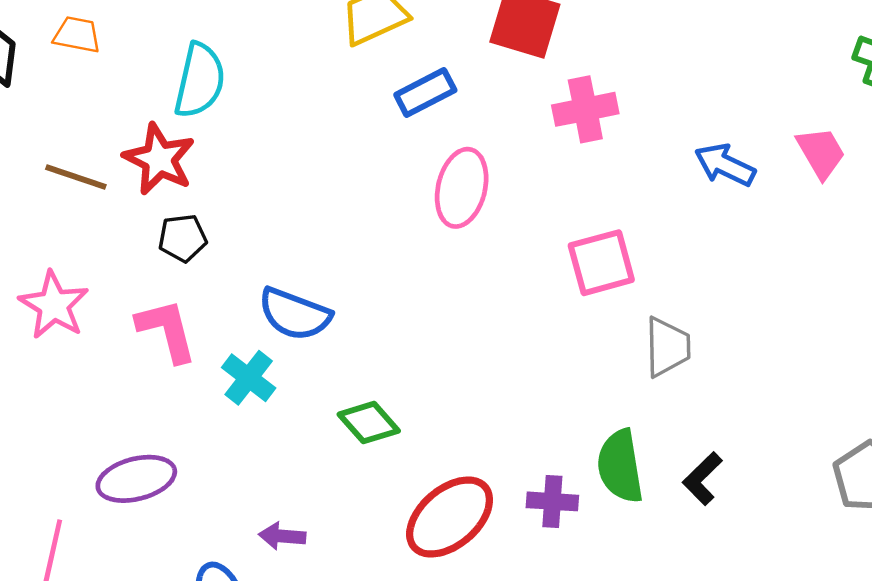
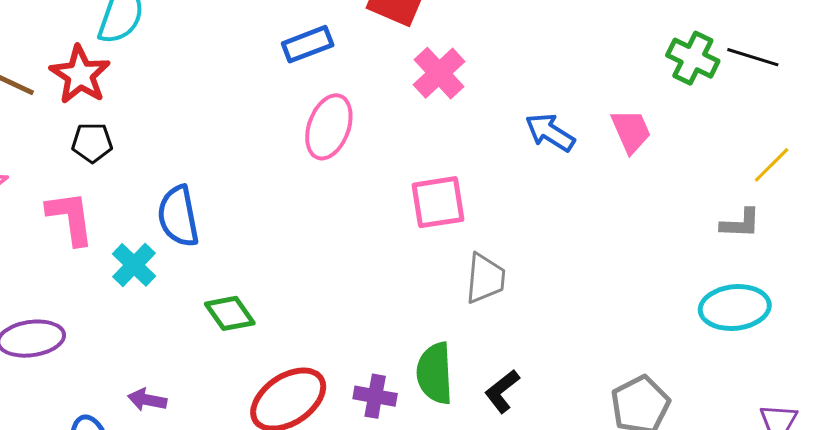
pink cross: (585, 109) -> (439, 73), turned -38
blue semicircle: (295, 314) -> (178, 216), turned 52

